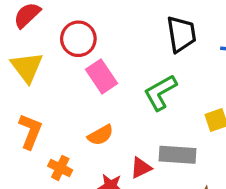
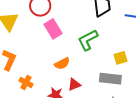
orange semicircle: (101, 135) -> (62, 64), moved
gray rectangle: (178, 155) -> (110, 79), moved

